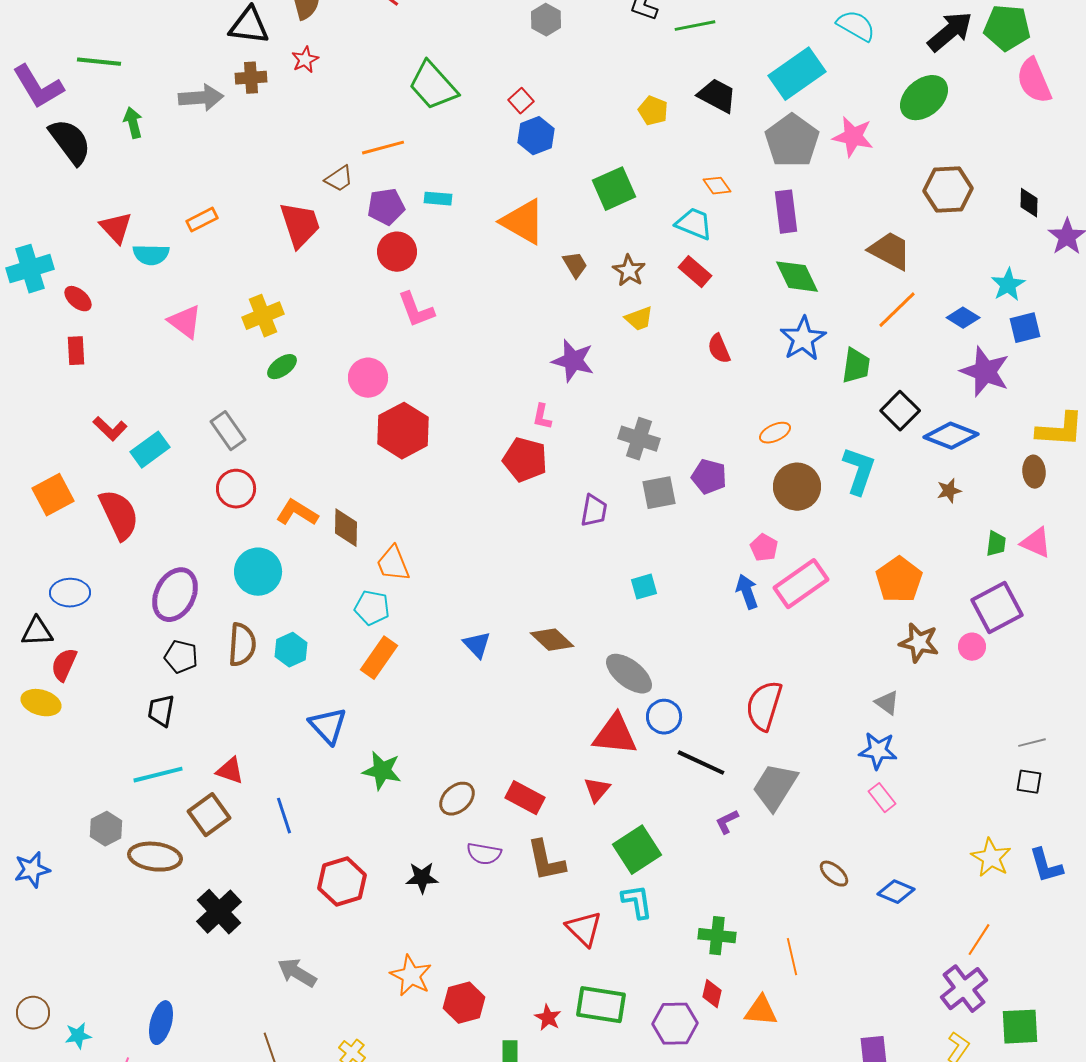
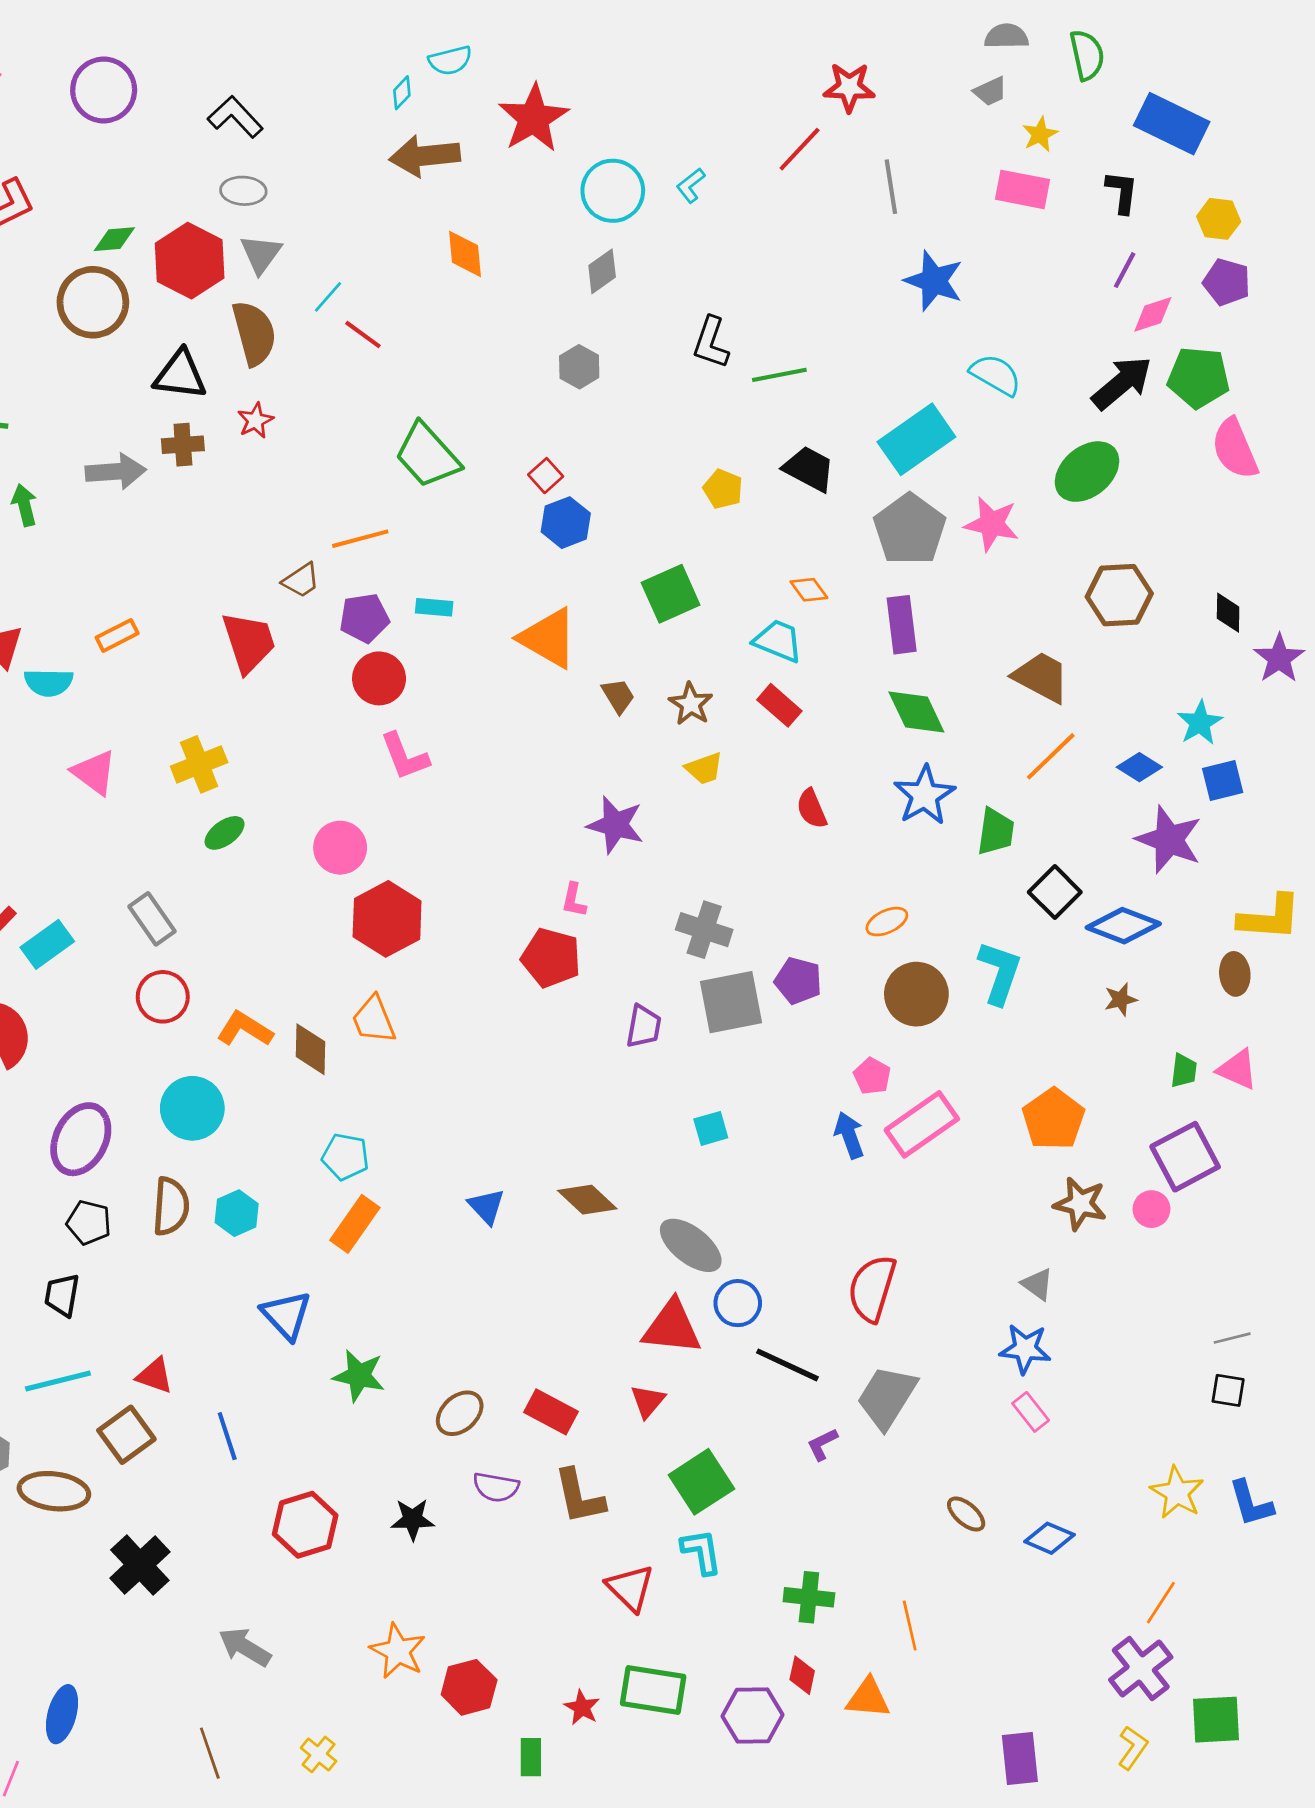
gray square: (659, 493) -> (731, 1002), size x1.4
orange trapezoid: (393, 564) -> (374, 1020), moved

